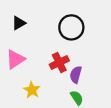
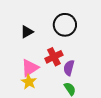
black triangle: (19, 23) -> (27, 32), moved
pink triangle: (15, 59) -> (30, 68), moved

